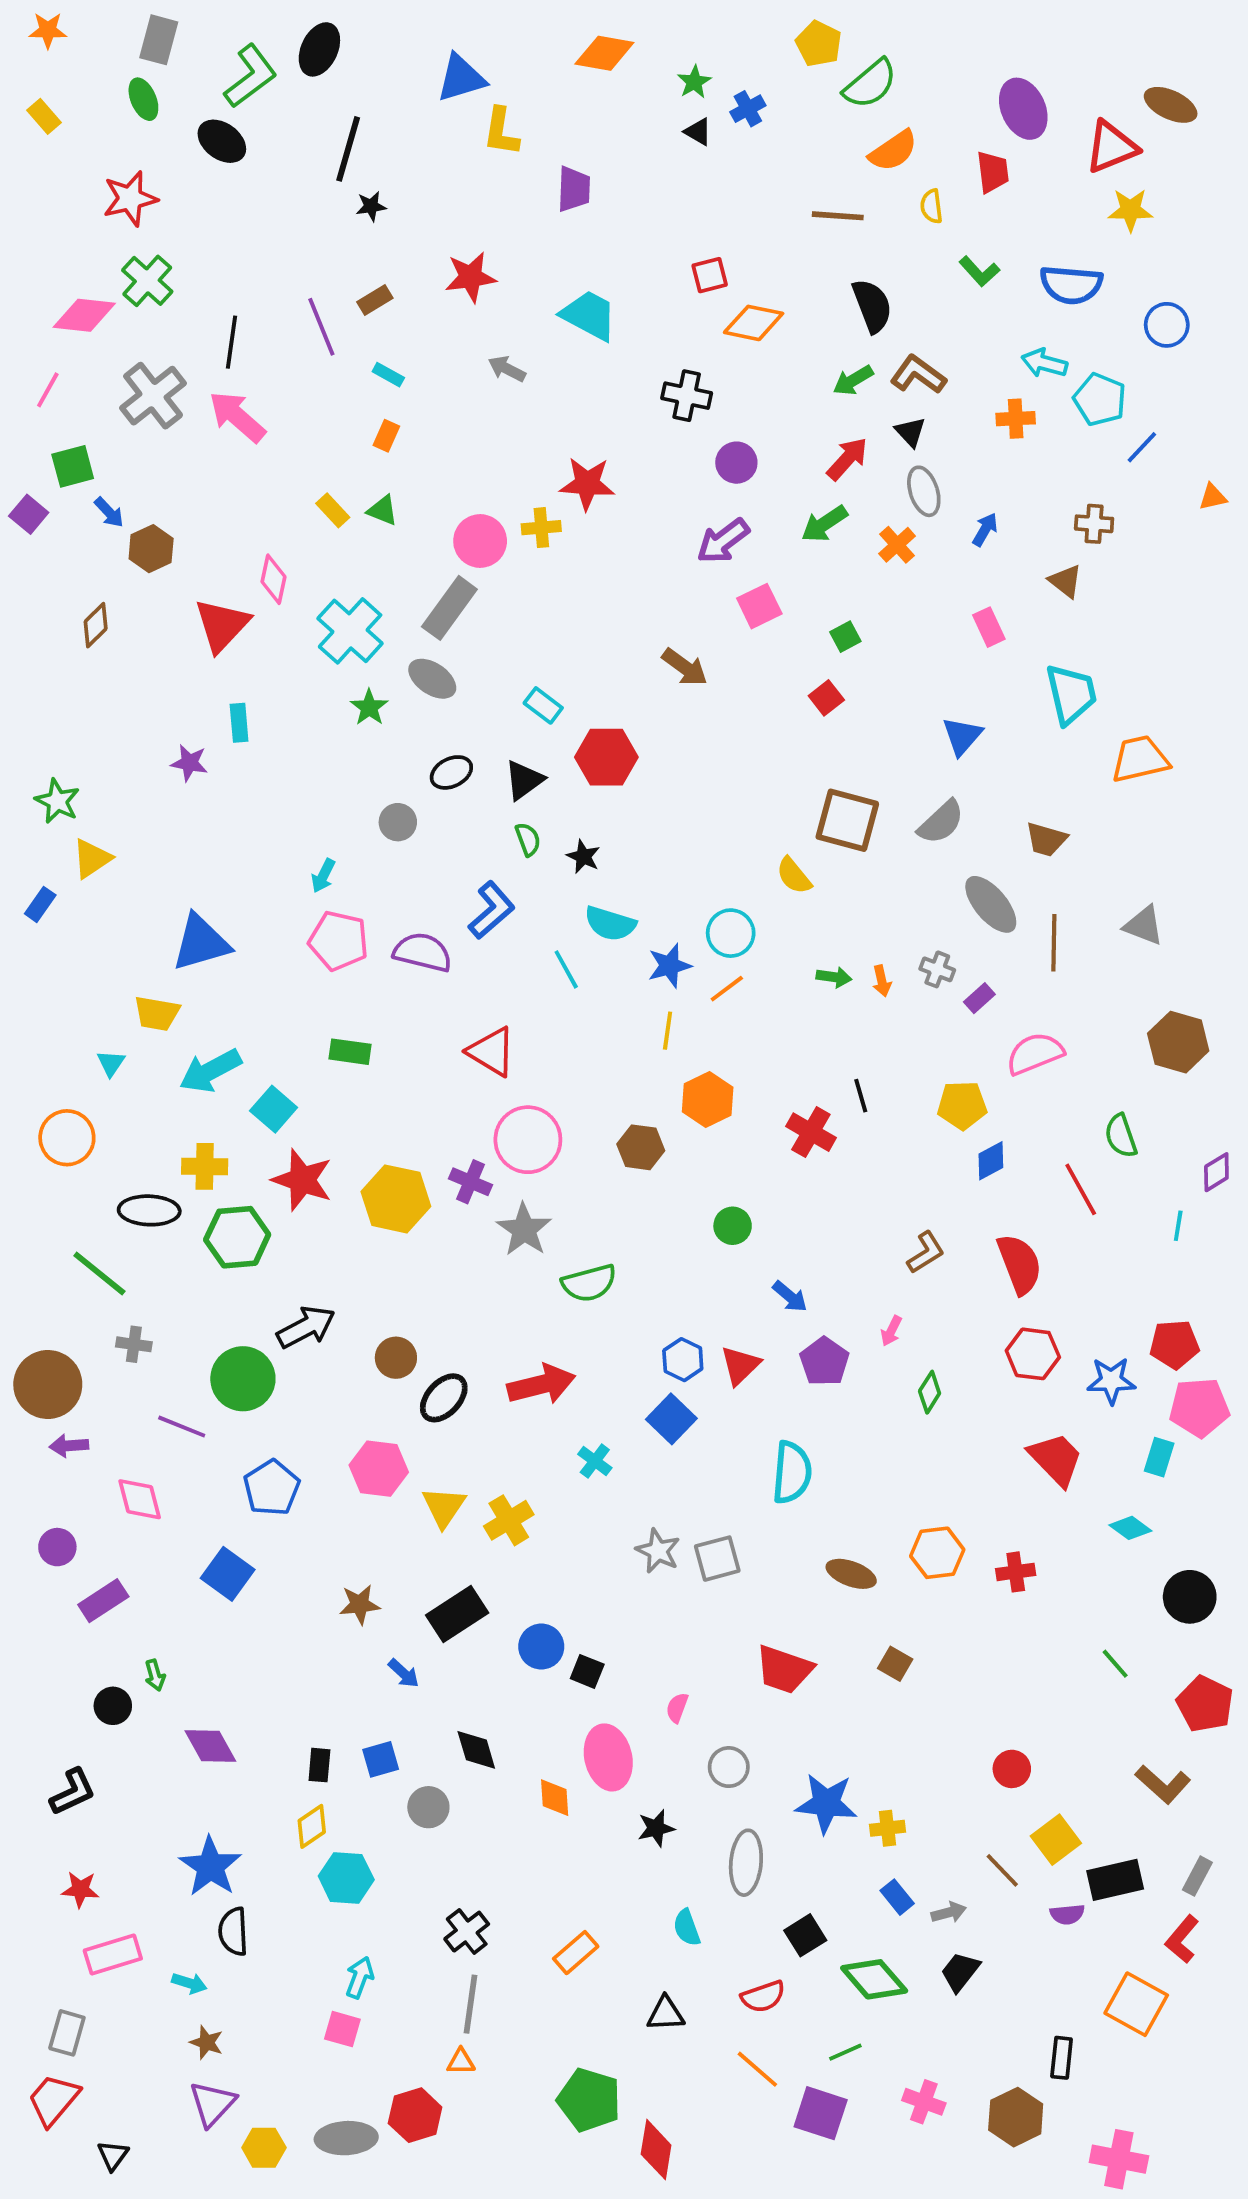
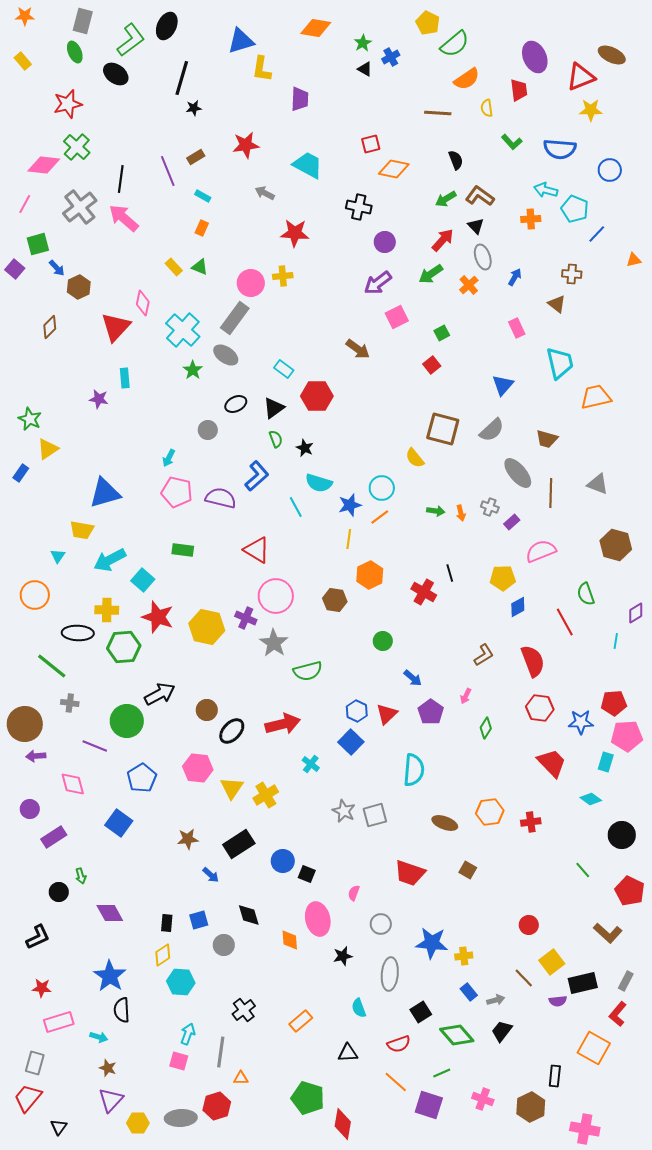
black semicircle: (872, 306) -> (456, 160), size x0.7
red star: (587, 484) -> (295, 233), moved
gray line: (471, 2004) -> (221, 1052), moved

